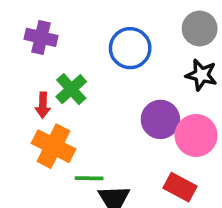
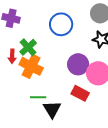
orange cross: (53, 146) -> (31, 66), moved
red rectangle: (180, 187) -> (80, 93), moved

